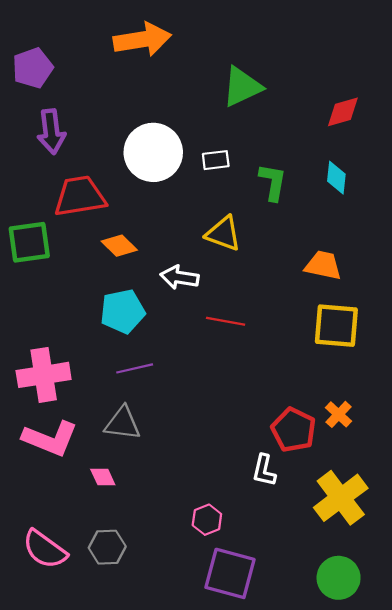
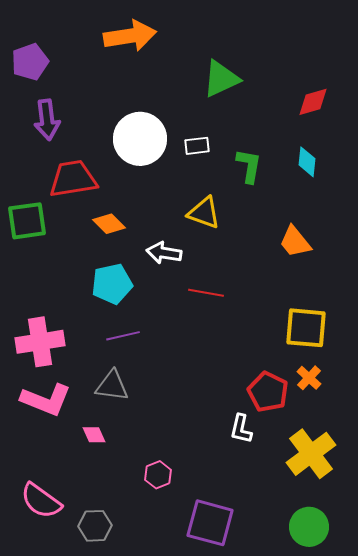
orange trapezoid: (323, 265) -> (295, 242), turned -141
yellow square: (336, 326) -> (306, 328), moved
pink hexagon: (207, 520) -> (158, 475), moved
gray hexagon: (107, 547) -> (95, 526), moved

